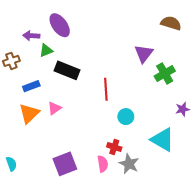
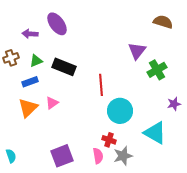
green triangle: (46, 50) -> (36, 61), moved
cyan circle: (126, 117) -> (120, 111), size x1.6
gray star: (129, 164) -> (123, 156), turned 30

